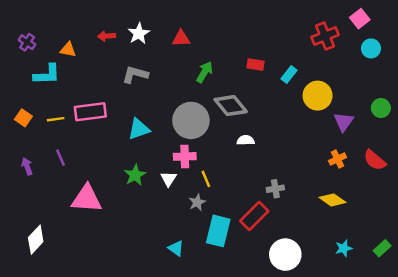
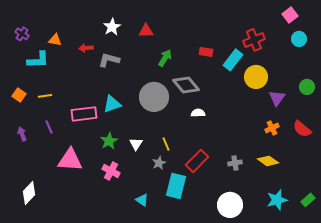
red arrow: (107, 36) -> (86, 48), moved
red cross: (325, 36) -> (254, 40), moved
cyan rectangle: (289, 74) -> (233, 60), size x1.5
pink rectangle: (90, 112) -> (84, 114), moved
pink cross: (185, 156) -> (111, 171), moved, turned 30
gray cross: (275, 189) -> (235, 163), moved
red rectangle: (254, 216) -> (197, 161), moved
cyan star: (344, 248) -> (277, 200), size x1.5

